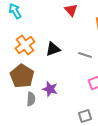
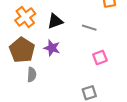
purple star: (50, 89) -> (52, 48), moved

